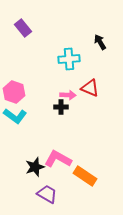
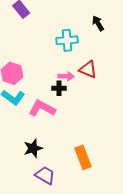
pink L-shape: (58, 159) -> (42, 108), moved
orange rectangle: (85, 176) -> (83, 157), turned 35

